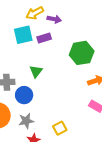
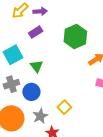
cyan square: (23, 35) -> (13, 55), moved
yellow square: (60, 128) -> (64, 107), moved

